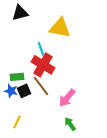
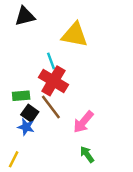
blue star: (11, 91) -> (26, 127), moved
black square: (24, 91) -> (30, 113), turned -32
yellow line: (17, 122) -> (14, 159), moved

